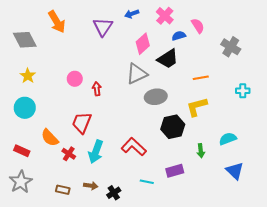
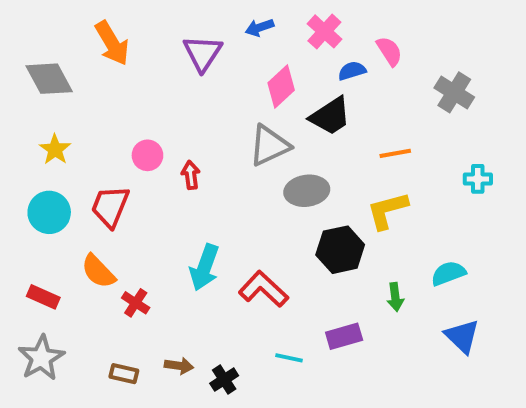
red trapezoid: (82, 123) -> (110, 206), moved
cyan arrow: (96, 152) -> (204, 267), moved

